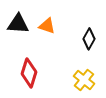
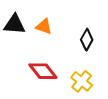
red diamond: (29, 73) -> (43, 71), moved, turned -56

